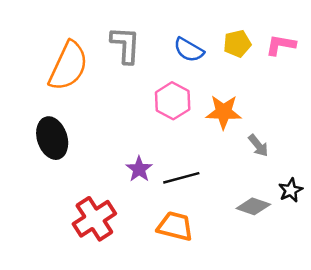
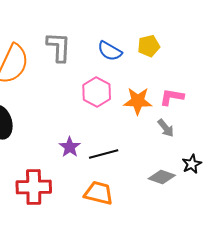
pink L-shape: (281, 45) -> (172, 97), moved
red cross: (94, 219) -> (34, 187), turned 32

